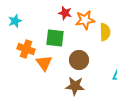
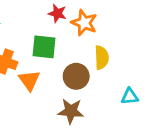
orange star: (85, 20) -> (84, 23), turned 30
yellow semicircle: (105, 32) -> (102, 58), moved

